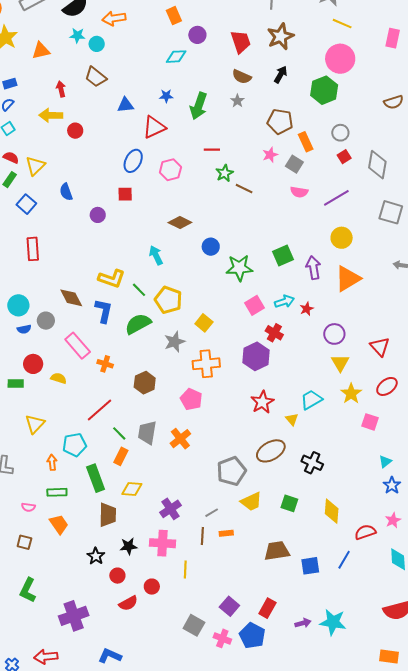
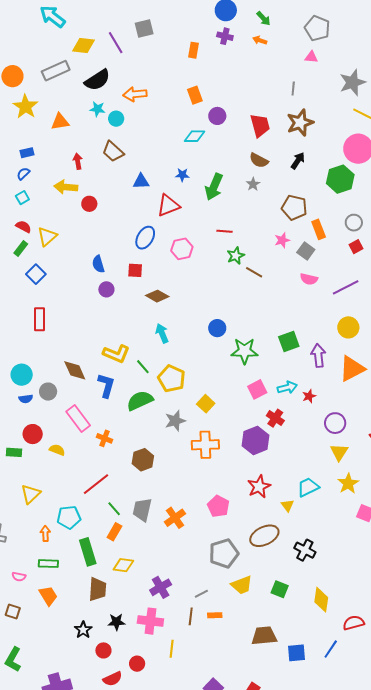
blue semicircle: (66, 192) -> (98, 264), moved
brown diamond: (180, 223) -> (157, 296), moved
pink pentagon: (191, 399) -> (218, 506), moved

